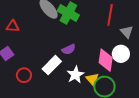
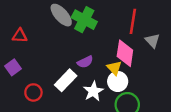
white circle: (121, 54) -> (118, 81), moved
pink diamond: (106, 60) -> (125, 53), moved
yellow triangle: (92, 79) -> (114, 68), moved

